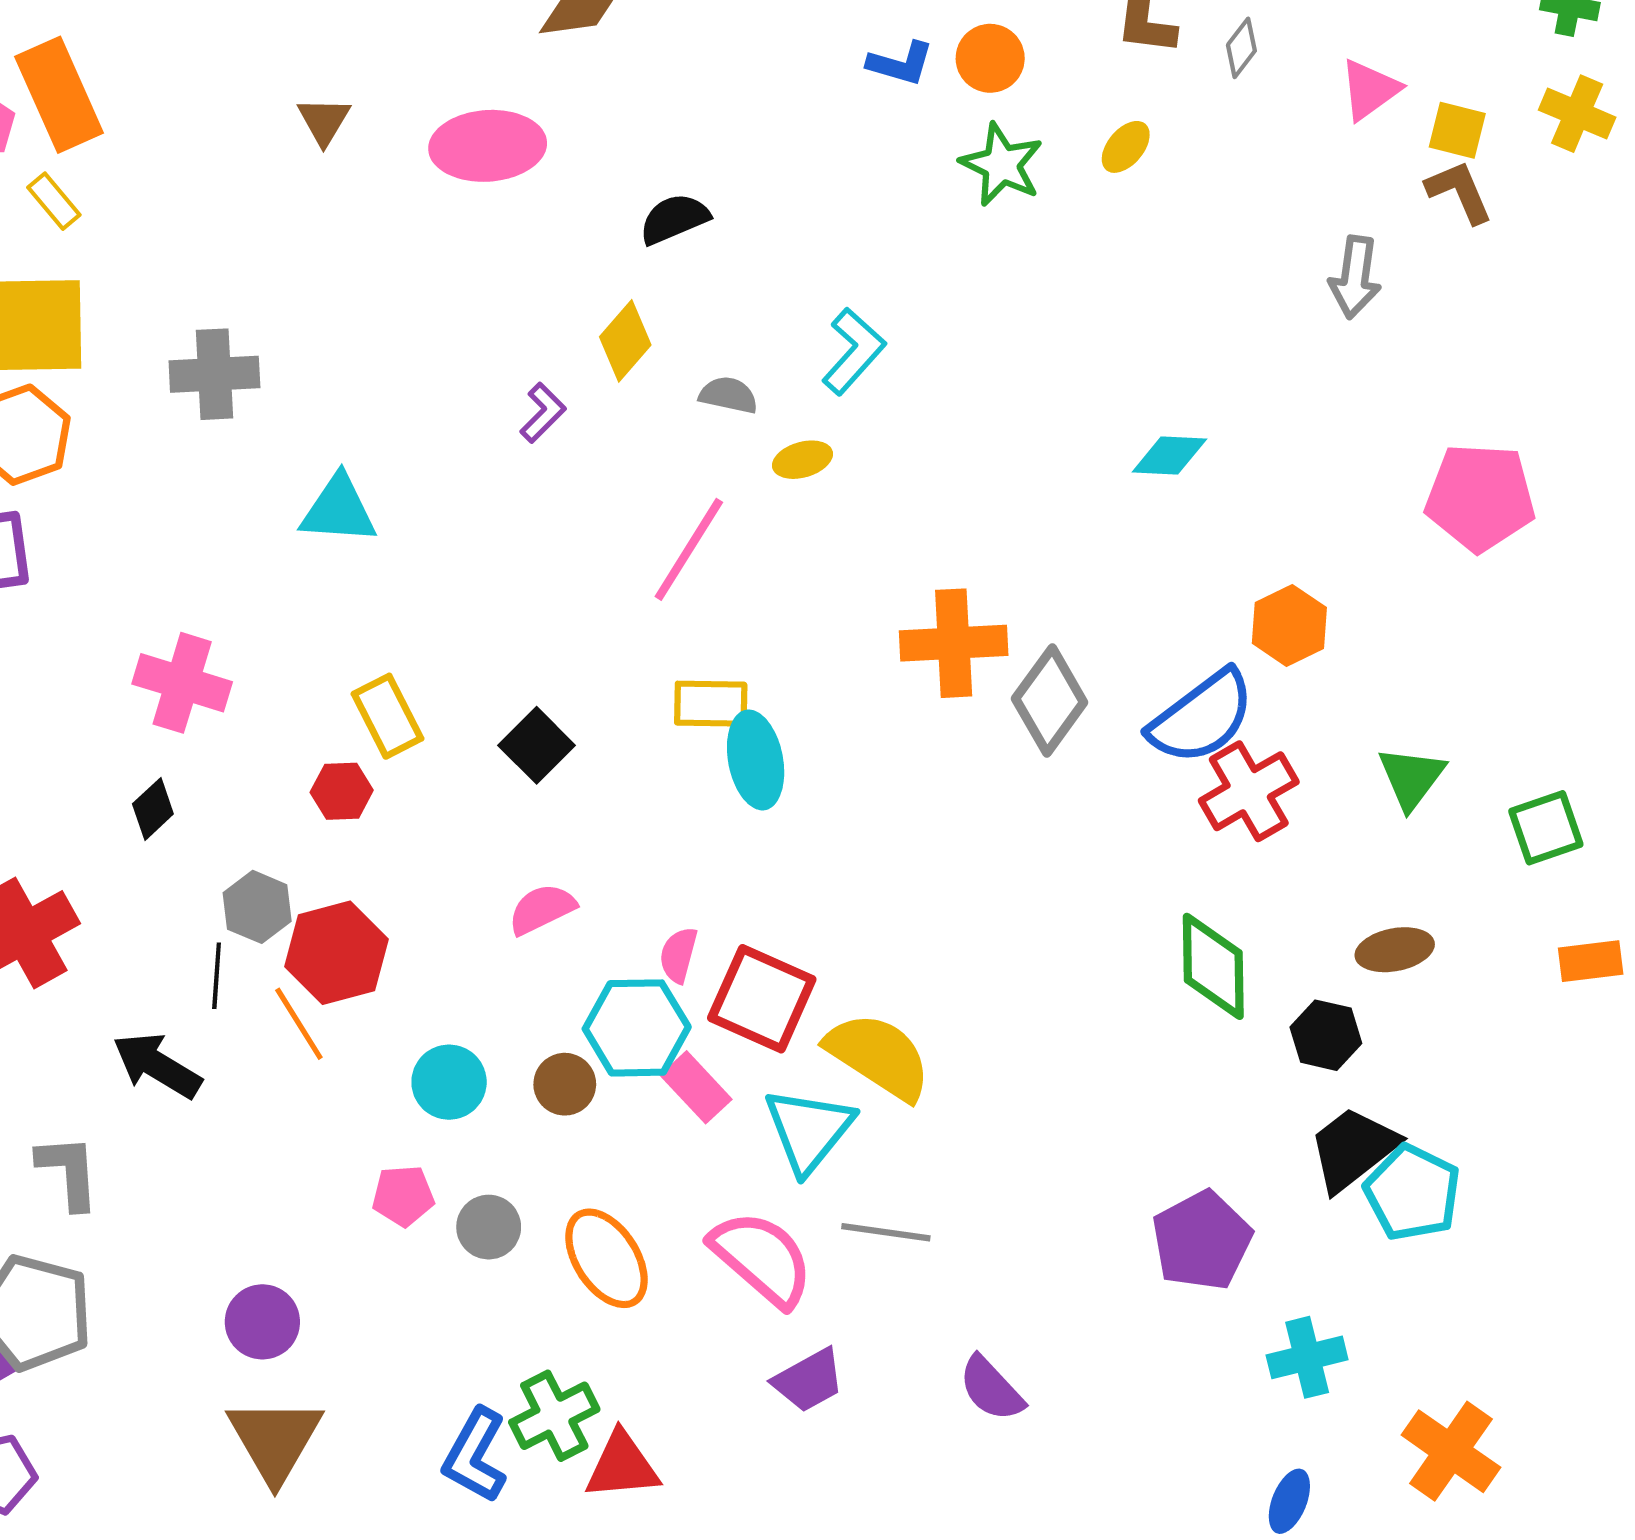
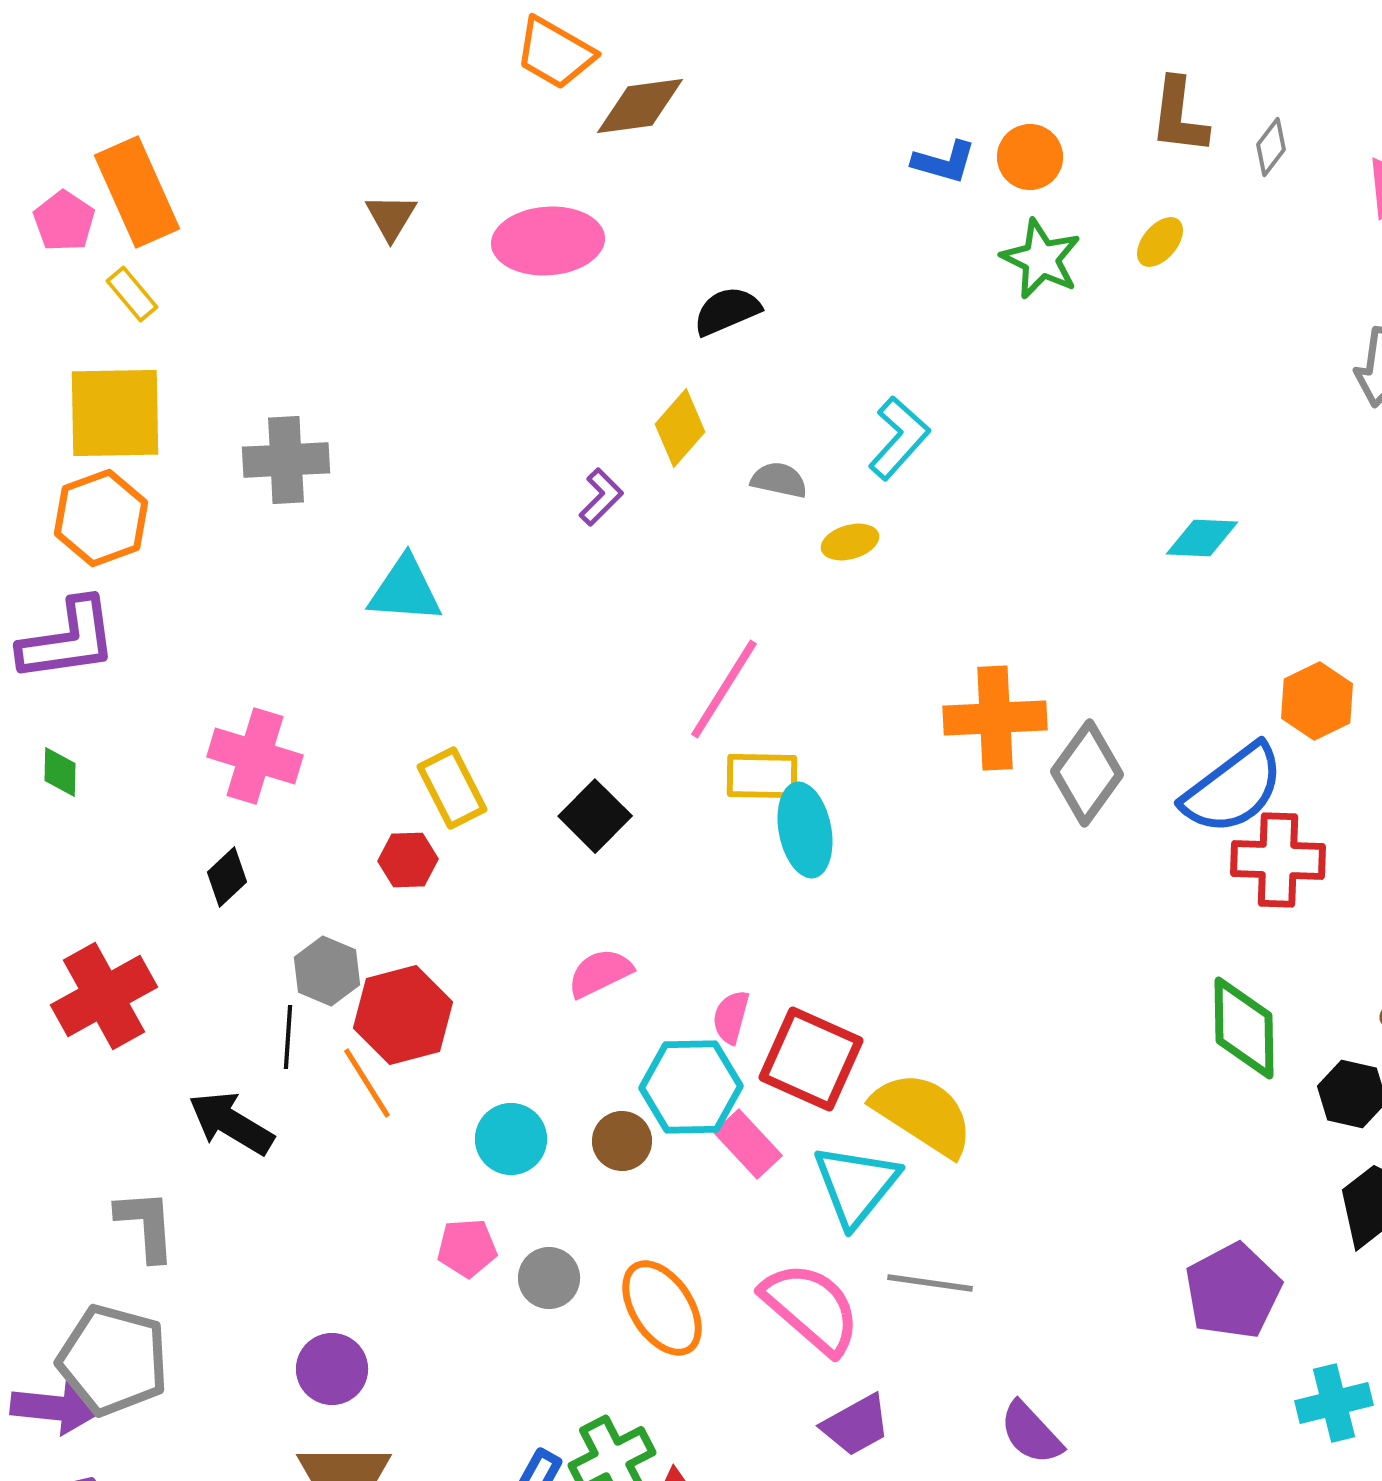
pink line: (689, 549) -> (724, 689), moved
red cross: (1249, 791) -> (1278, 860), turned 32

